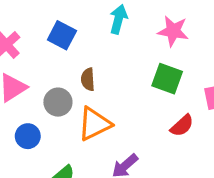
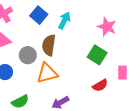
cyan arrow: (118, 19) -> (64, 21), moved
brown semicircle: (88, 79) -> (49, 45), size x1.5

